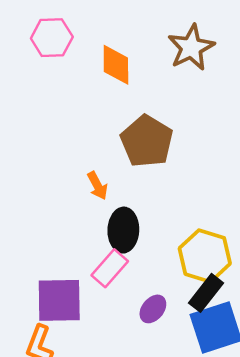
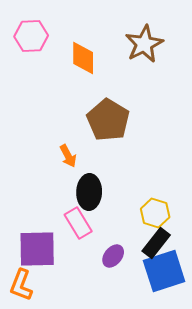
yellow hexagon: (205, 256) -> (155, 213), size x0.7
pink rectangle: (110, 268) -> (78, 223), turned -72

